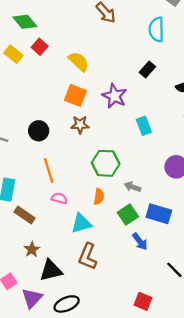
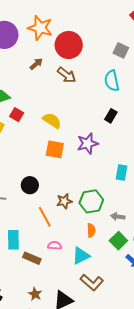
purple star: (114, 96) -> (88, 143), turned -30
brown star: (80, 125) -> (64, 201), moved
cyan rectangle: (144, 126) -> (121, 172), moved, turned 42
pink semicircle: (59, 198) -> (55, 245), moved
brown star: (32, 249) -> (35, 294), moved
brown L-shape: (88, 256) -> (92, 282), turned -60

